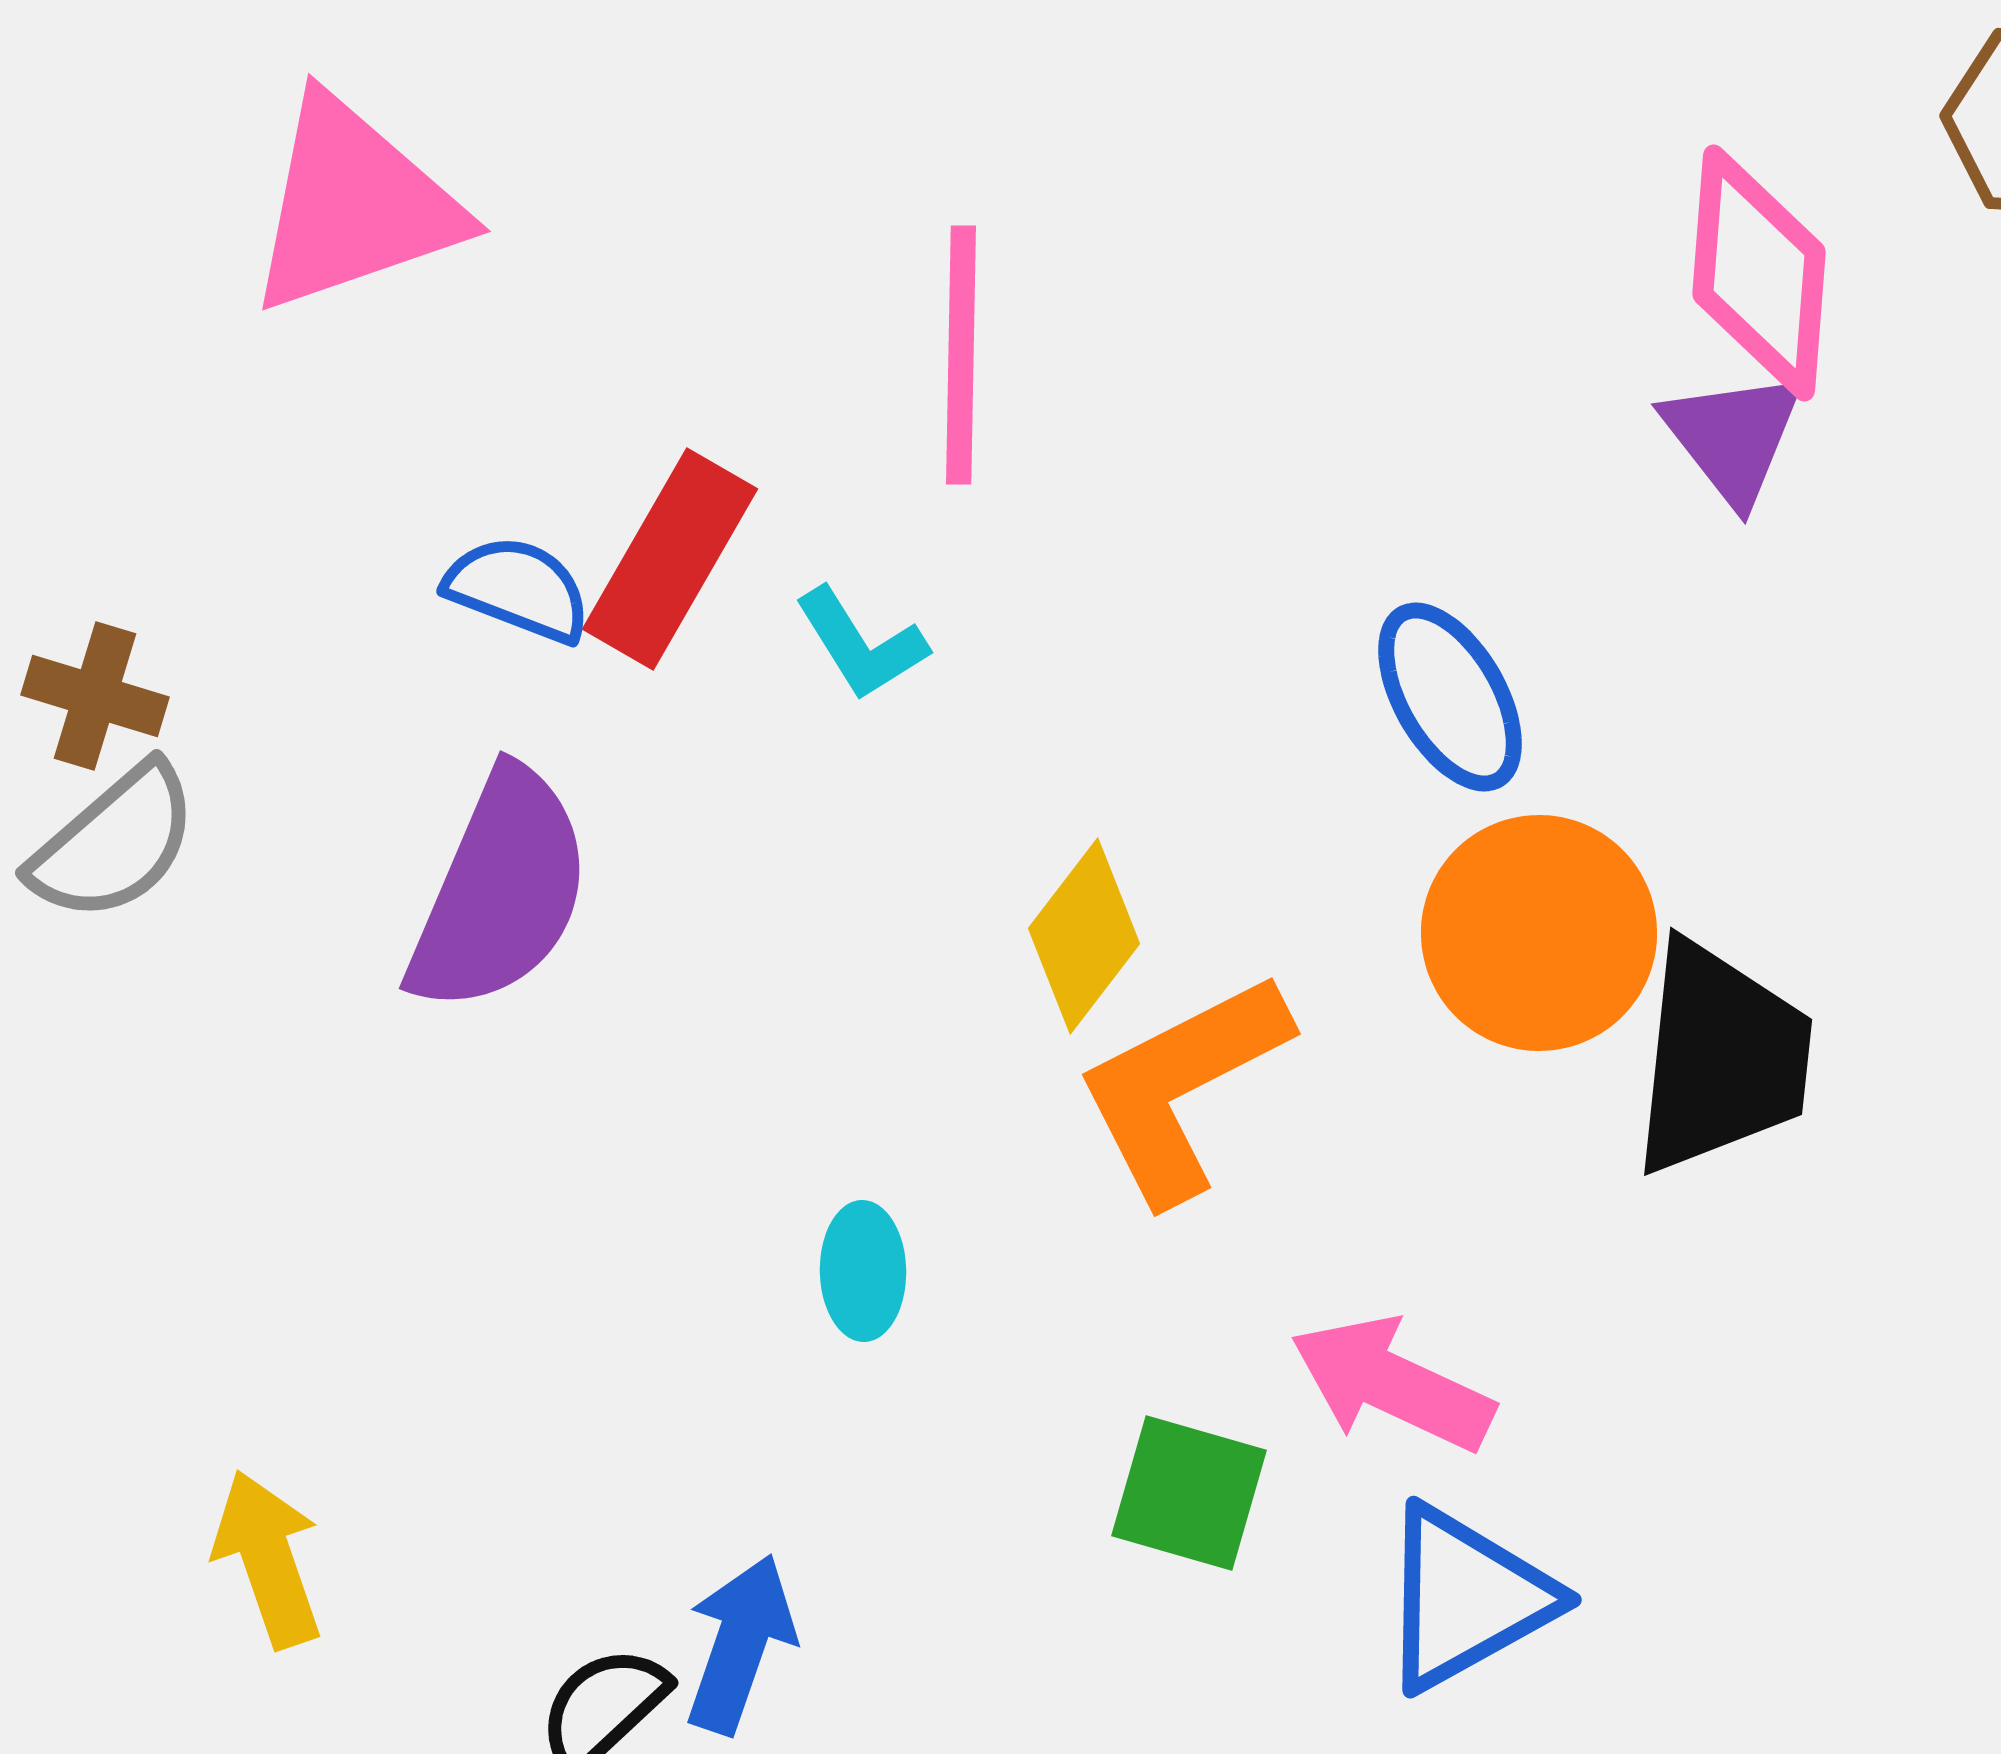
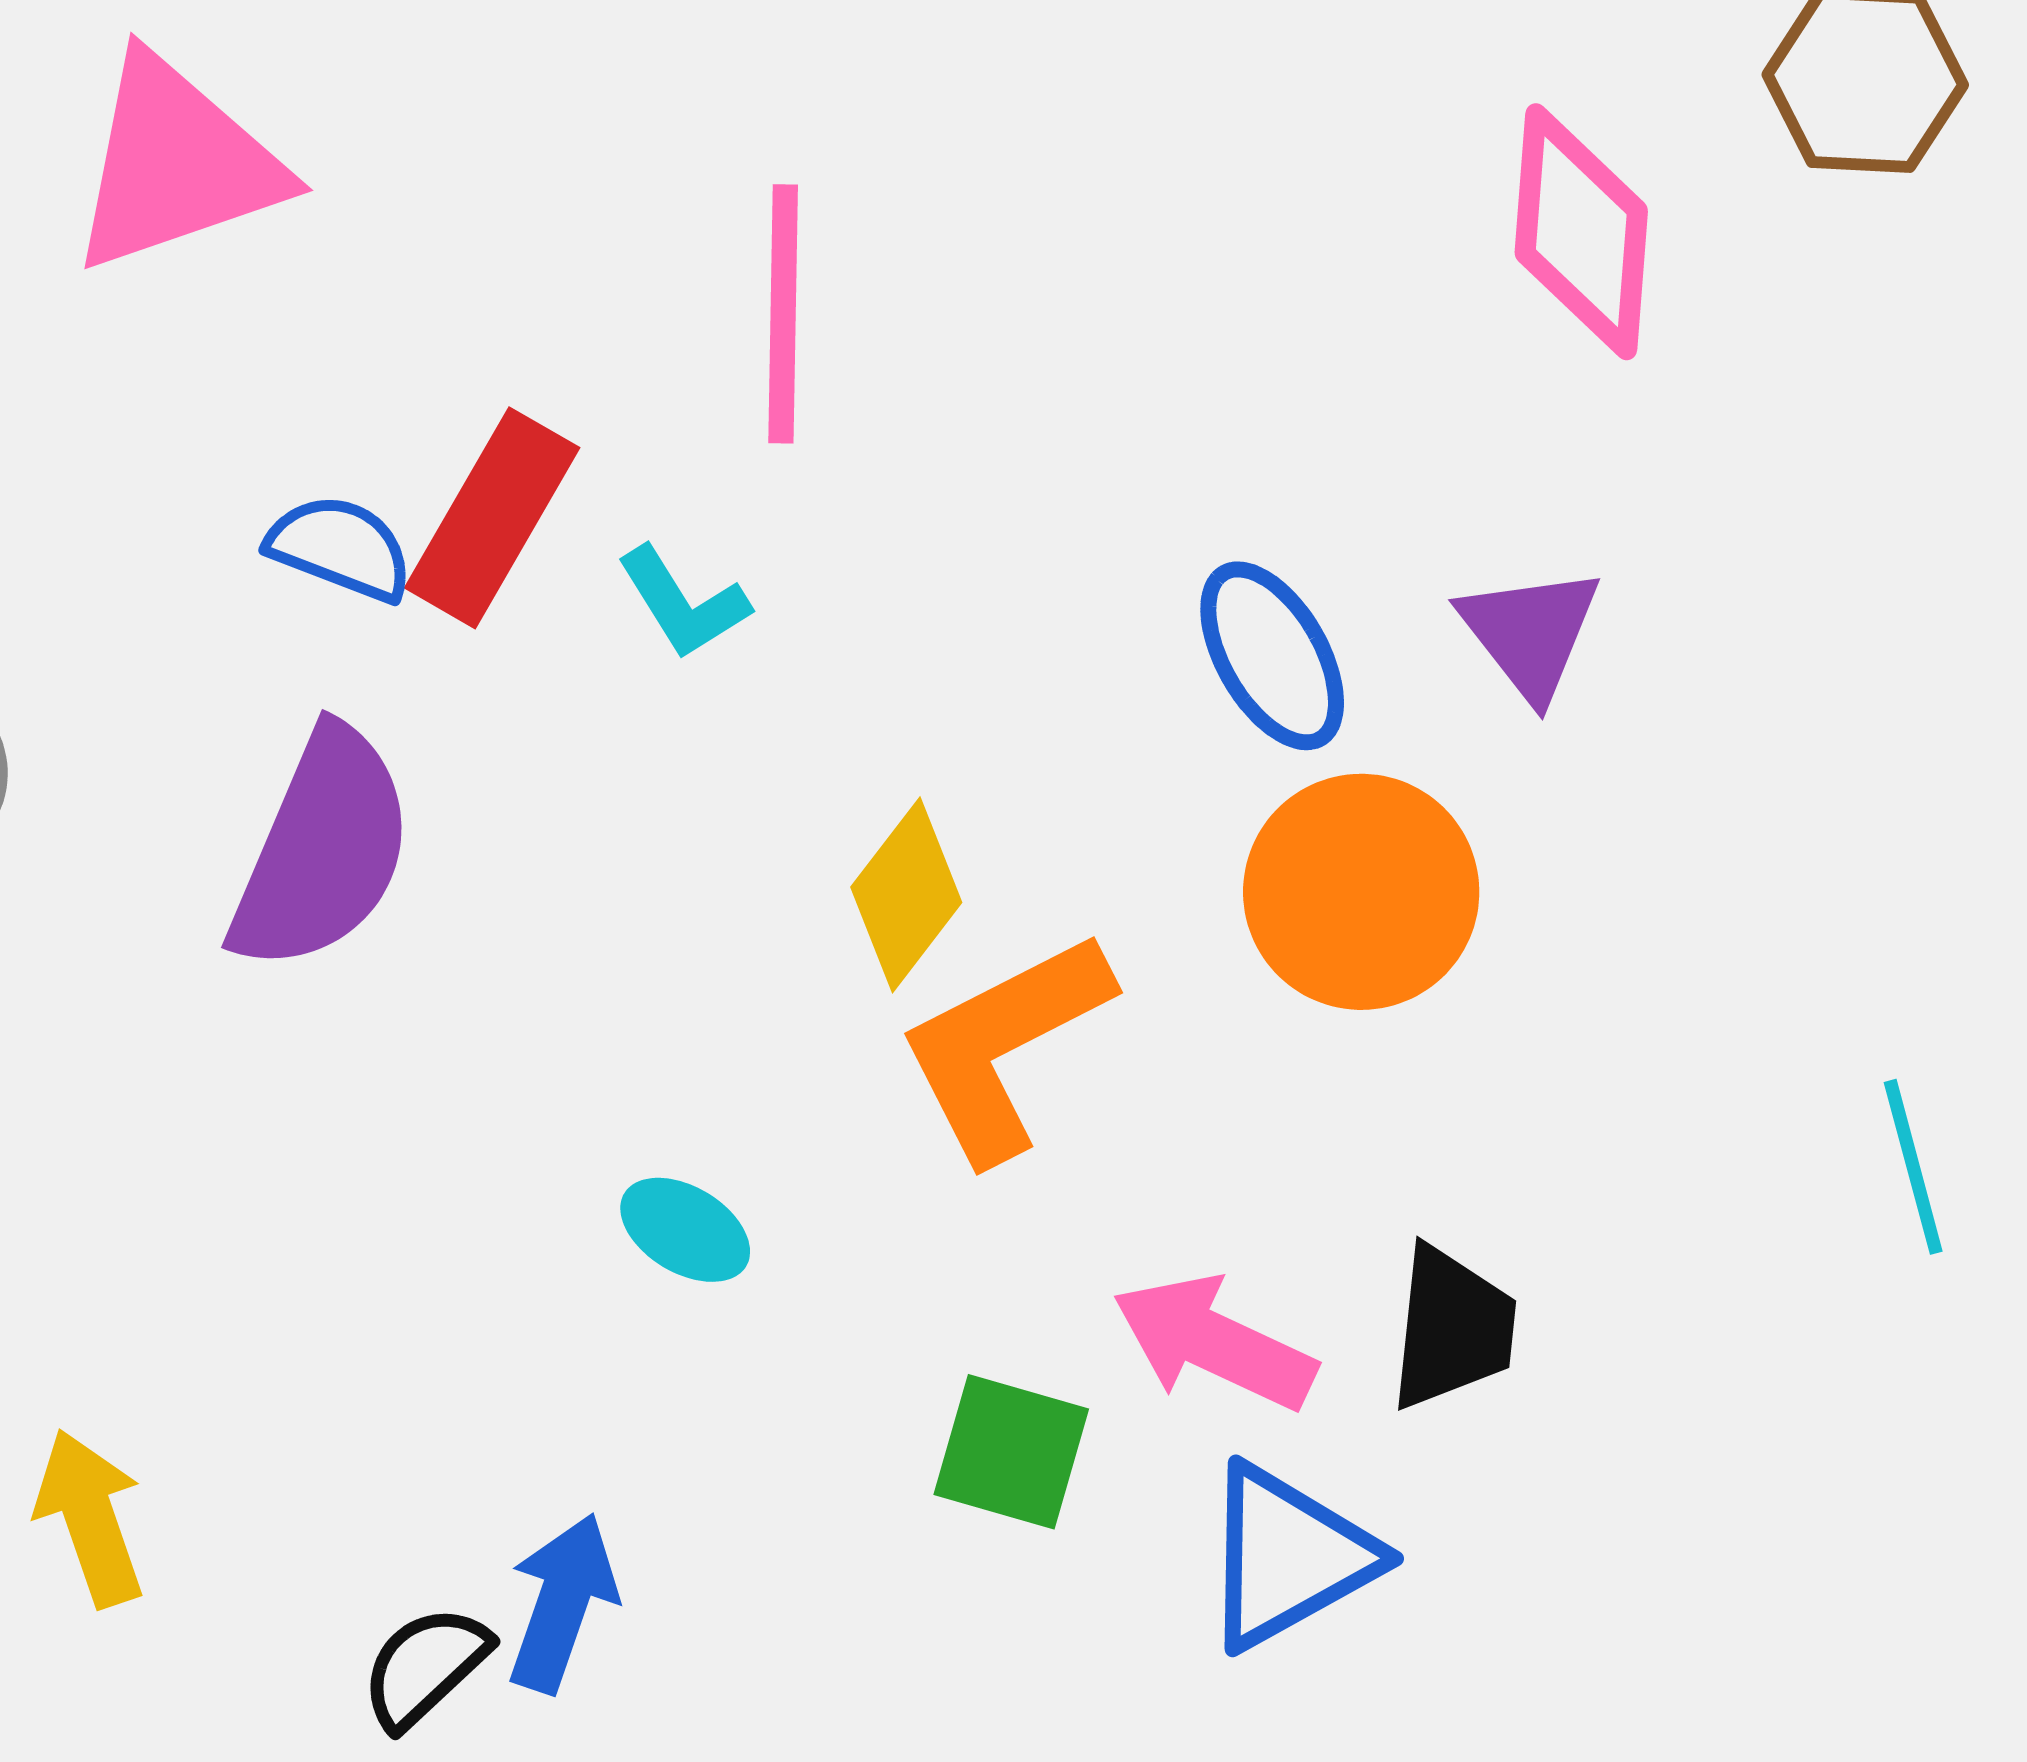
purple triangle: (1733, 437) -> (1530, 633), moved
black trapezoid: (1721, 1058) -> (1452, 1328), moved, size x0.7
cyan ellipse: (863, 1271) -> (685, 1230), turned -58

